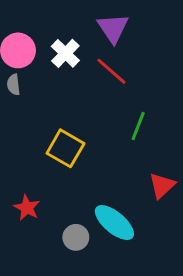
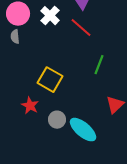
red star: (27, 208) -> (30, 106), moved
gray circle: (76, 237) -> (57, 120), moved

